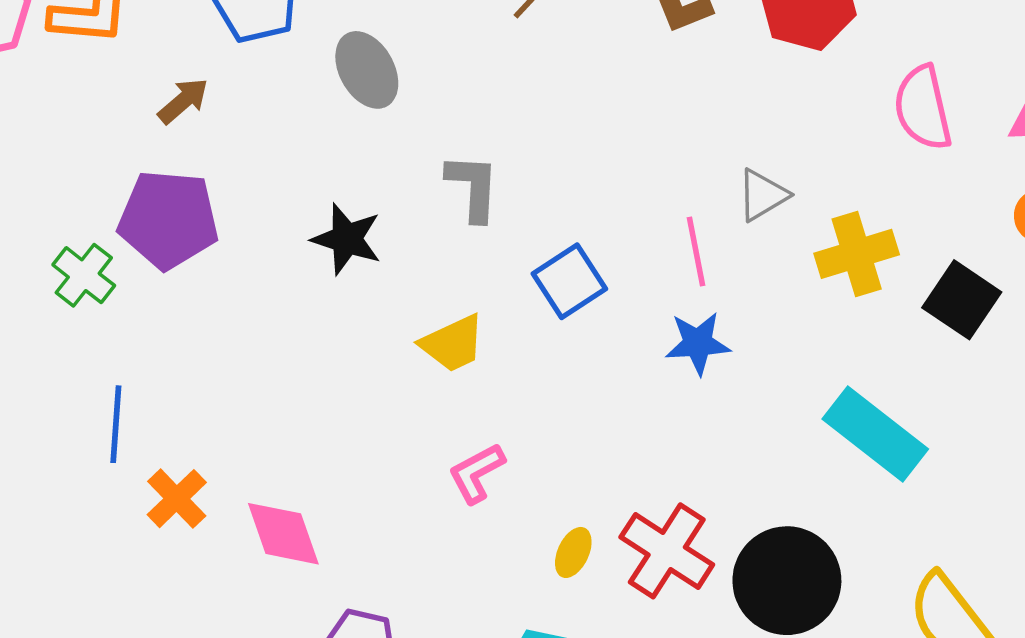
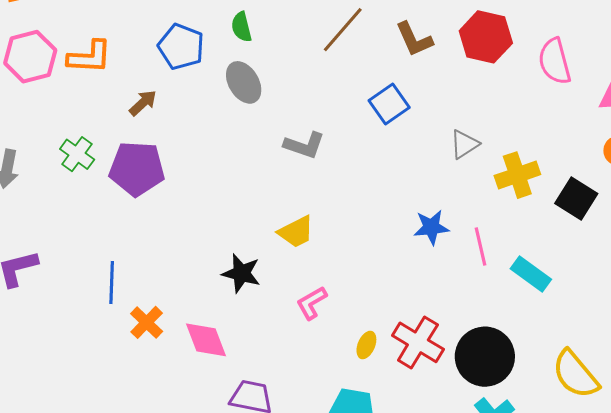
pink semicircle: (923, 108) -> (555, 61), moved
gray L-shape: (473, 187) -> (304, 145), turned 108
black star: (347, 239) -> (241, 273), moved
pink line: (696, 252) -> (481, 247), moved
green cross: (84, 275) -> (77, 154), moved
blue square: (569, 281) -> (389, 104), moved
cyan rectangle: (875, 434) -> (531, 274), size x0.7

